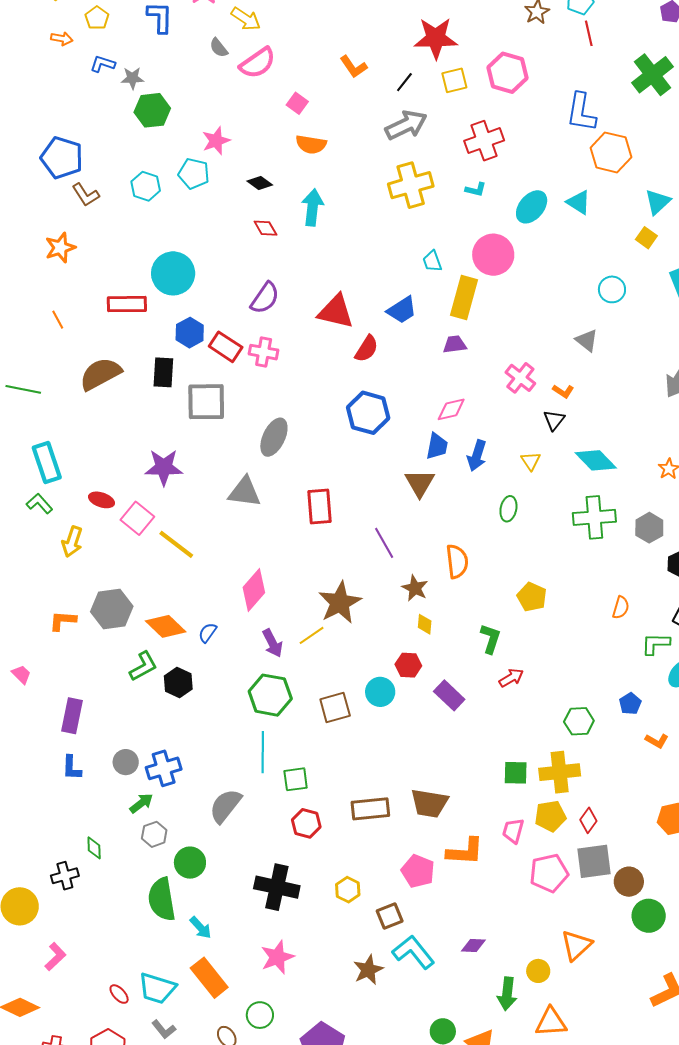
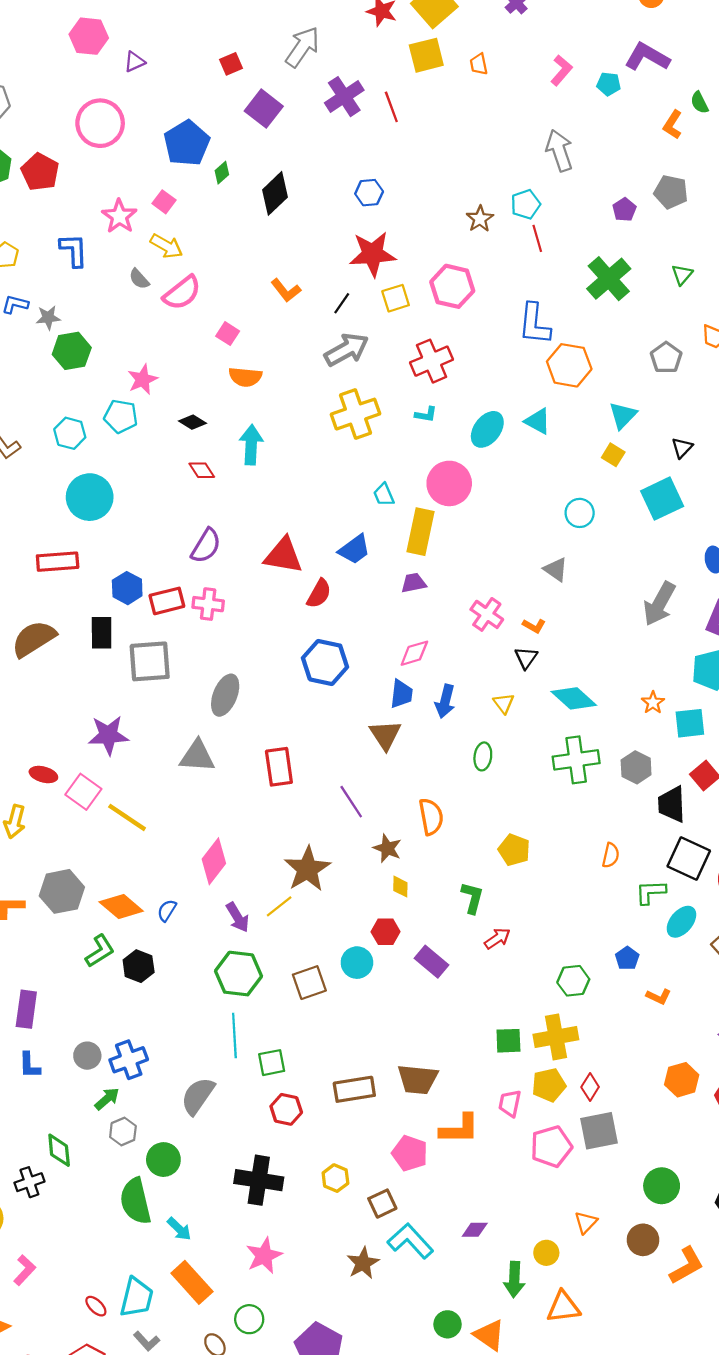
cyan circle: (173, 273) -> (90, 497), moved
red rectangle: (226, 347) -> (167, 601), turned -44
green diamond: (94, 848) -> (59, 1150), size x1.4
brown circle: (629, 882) -> (643, 1240), moved
orange triangle: (576, 945) -> (586, 1222), size x0.7
cyan trapezoid: (157, 988) -> (137, 1297), turned -90

